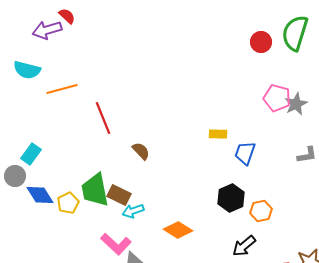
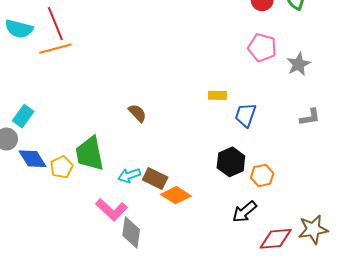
pink pentagon: (277, 98) -> (262, 48), moved
red line: (103, 118) -> (55, 24), moved
brown rectangle: (119, 195) -> (155, 179), moved

